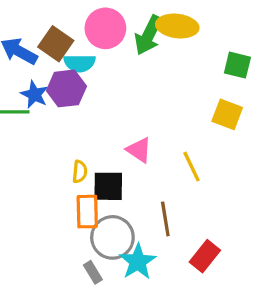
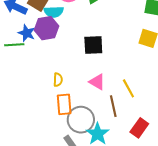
pink triangle: (139, 150) -> (97, 82), moved
yellow line: (192, 167) -> (128, 88), moved
black square: (108, 186) -> (93, 45), moved

